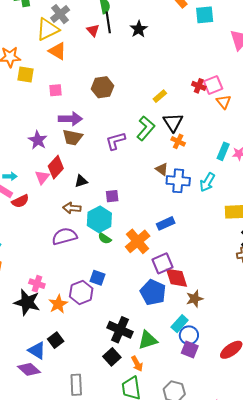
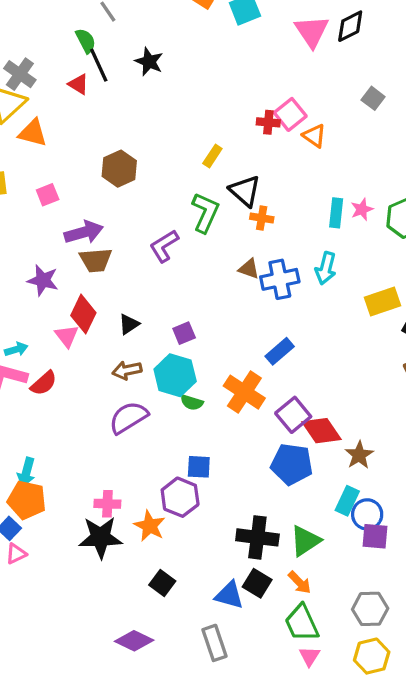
blue triangle: (37, 350) -> (229, 595), moved

